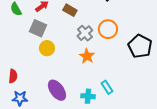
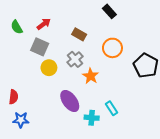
brown rectangle: (70, 10) -> (79, 34), moved
gray cross: (85, 33) -> (75, 59), moved
purple ellipse: (57, 90) -> (70, 101), moved

